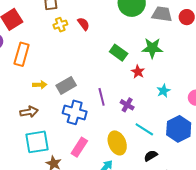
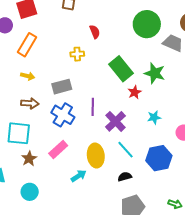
yellow cross: (60, 25) -> (77, 54), moved
green rectangle: (119, 53) -> (121, 69), size x1.4
yellow arrow: (40, 85) -> (28, 76), moved
purple cross: (127, 105) -> (115, 121), size x1.5
brown arrow: (29, 112) -> (30, 103), moved

